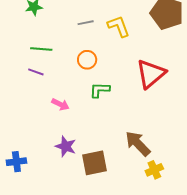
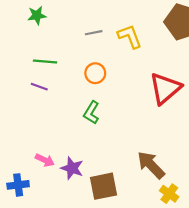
green L-shape: (100, 90) -> (91, 113), moved, turned -60
pink arrow: (60, 104) -> (45, 160), moved
yellow cross: (154, 170) -> (169, 194), turned -30

